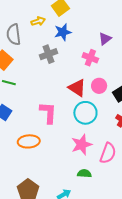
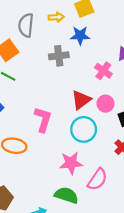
red triangle: (77, 88) -> (81, 100), turned 36
green semicircle: (84, 173) -> (66, 195), size x1.5

